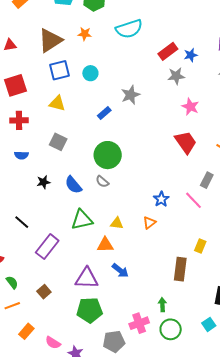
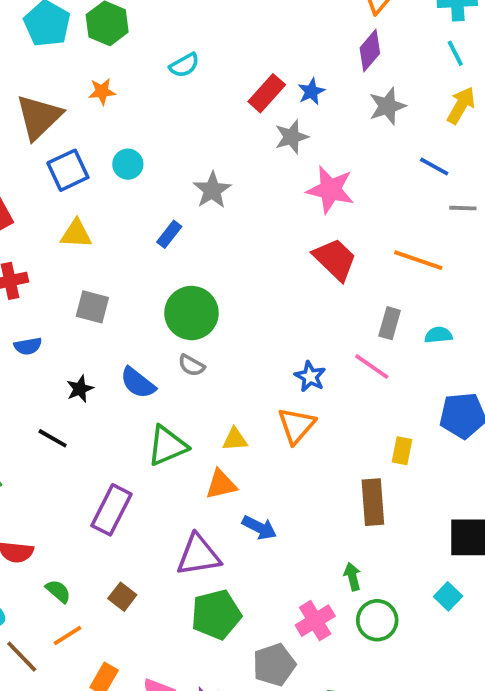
cyan semicircle: (129, 29) -> (184, 65), size x0.6
pink star: (190, 107) -> (330, 190), size x1.4
black line: (22, 222) -> (53, 438), moved
orange triangle: (149, 223) -> (296, 425), size x1.5

